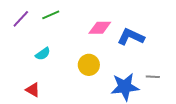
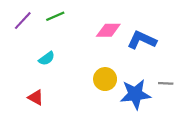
yellow circle: (89, 65) -> (105, 79), moved

